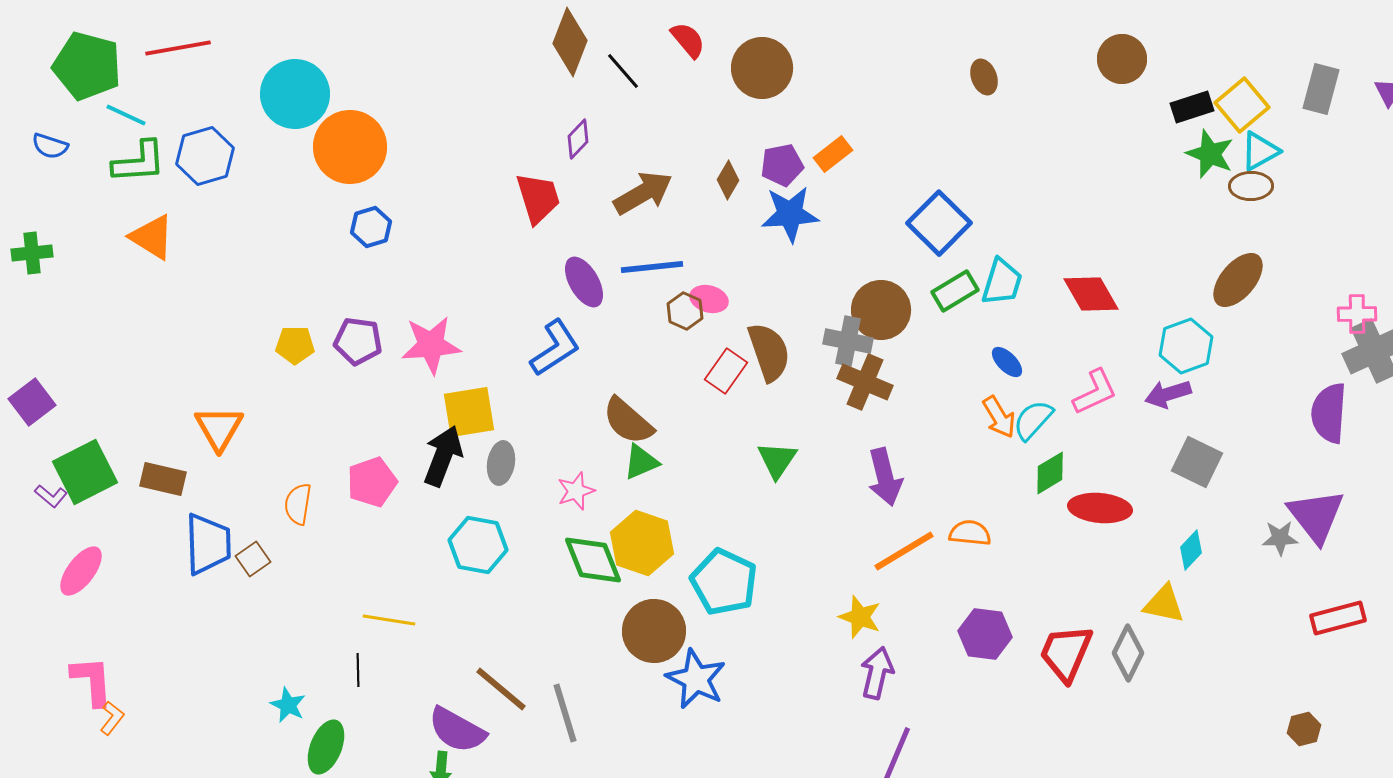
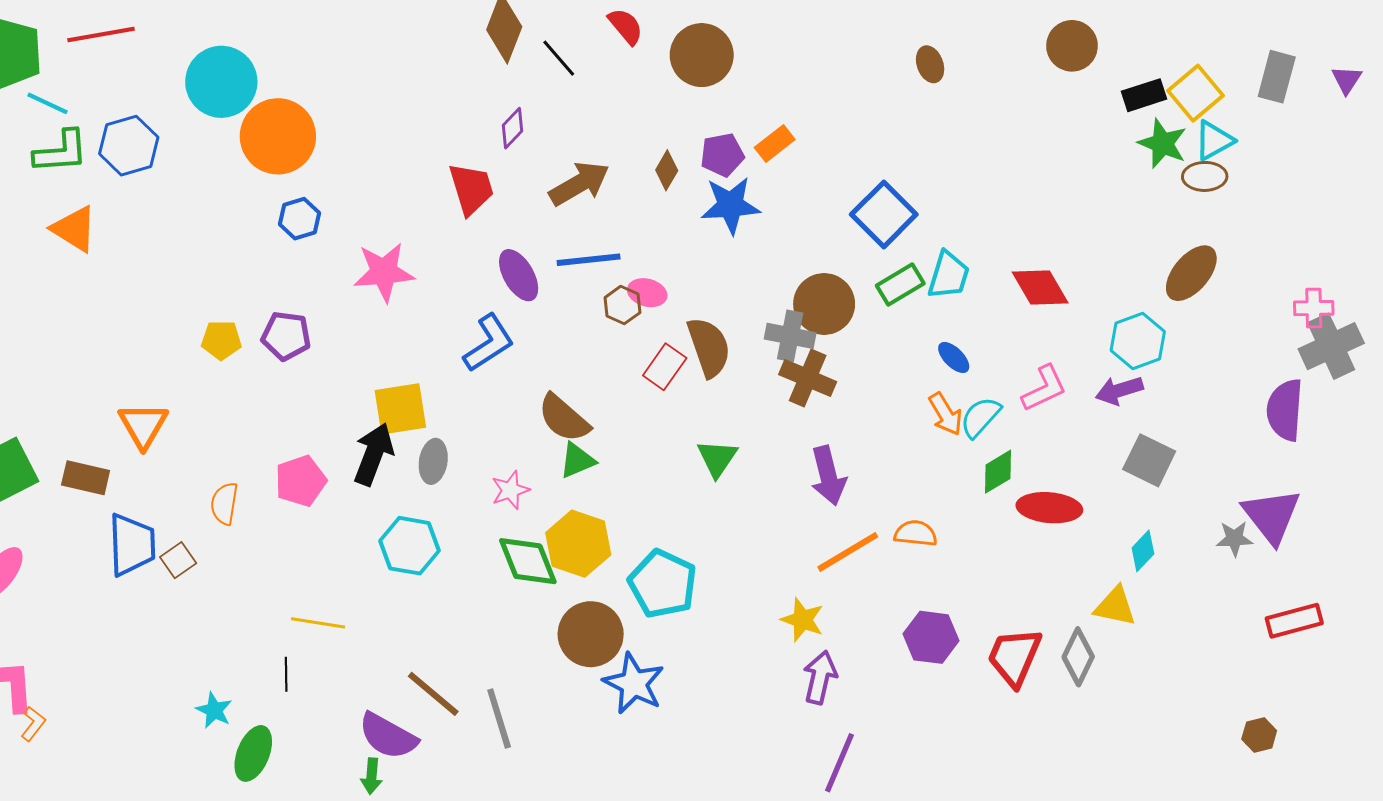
pink star: (431, 345) -> (384, 272), moved

